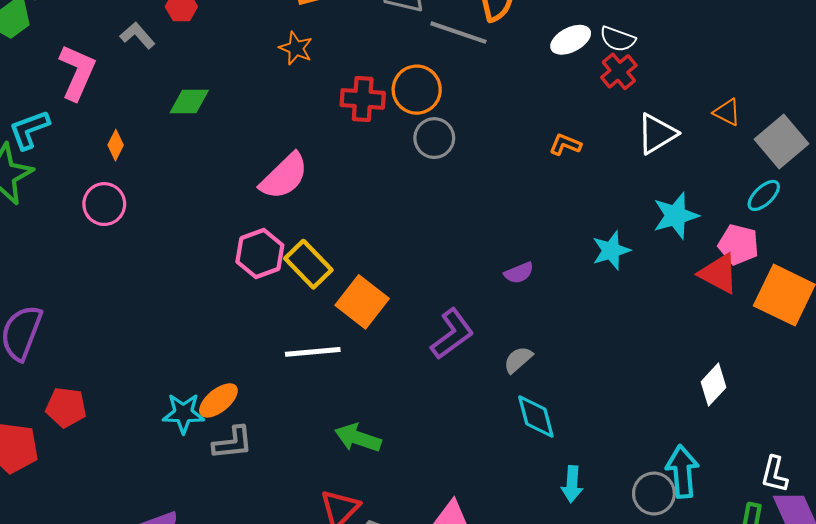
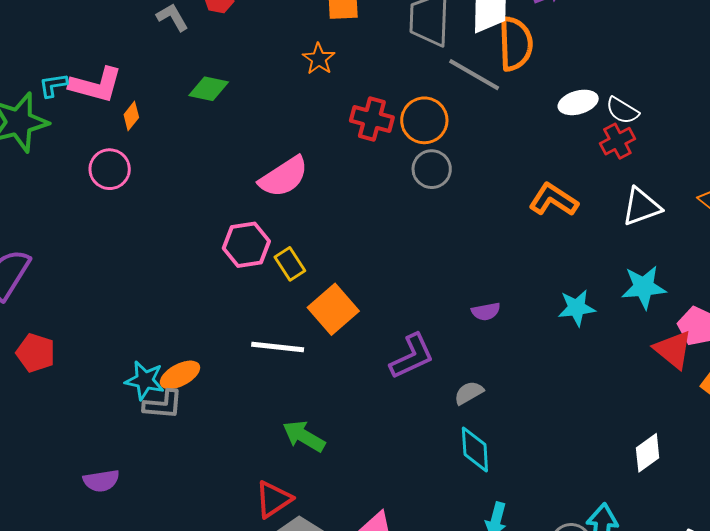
pink L-shape: (77, 72) -> (96, 85), moved, turned 70
cyan L-shape: (29, 130) -> (53, 85), size x0.7
orange L-shape: (565, 145) -> (553, 200), size x1.6
yellow rectangle: (308, 264) -> (290, 264), size x0.7
gray L-shape: (233, 443) -> (163, 405), moved

